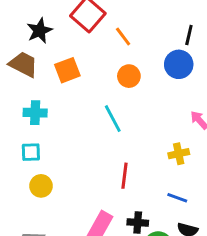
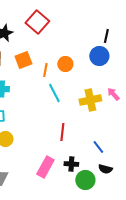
orange line: (123, 37) -> (45, 70), moved, turned 48
yellow cross: (179, 154) -> (90, 100), moved, size x1.5
blue line: (177, 198) -> (98, 147), turned 32

